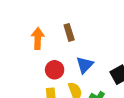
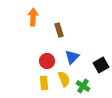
orange arrow: (38, 38) -> (33, 17), moved

